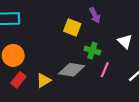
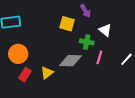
white triangle: (125, 41) -> (105, 30), moved

